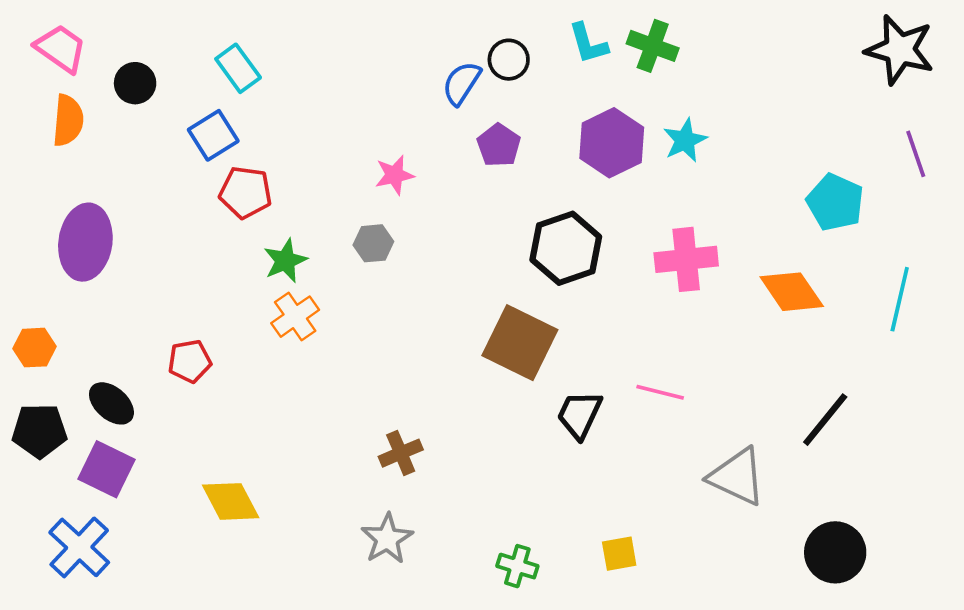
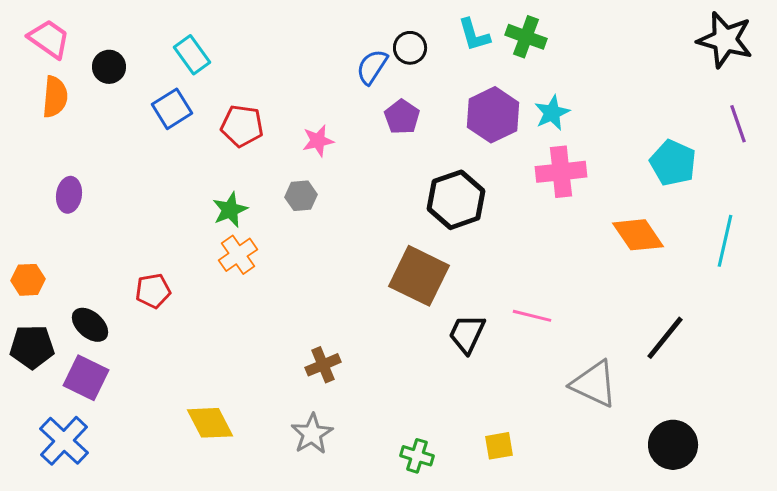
red pentagon: (246, 192) -> (242, 126), moved
purple ellipse: (85, 242) -> (69, 195), size x0.6
pink cross: (686, 259) -> (561, 172), moved
yellow diamond: (231, 501) -> (210, 423), moved

